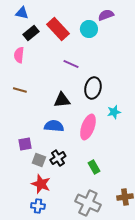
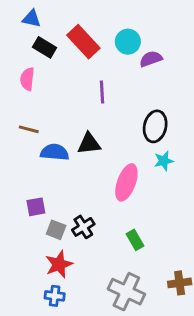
purple semicircle: (106, 15) -> (151, 59), moved
black rectangle: (31, 33) -> (45, 47), turned 70
purple line: (71, 64) -> (102, 92), turned 63
black ellipse: (93, 88) -> (155, 126), moved
blue semicircle: (54, 126) -> (55, 152), moved
red star: (41, 184) -> (59, 264), turned 30

